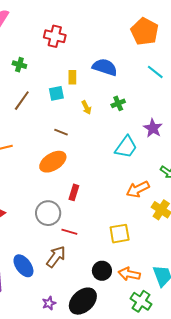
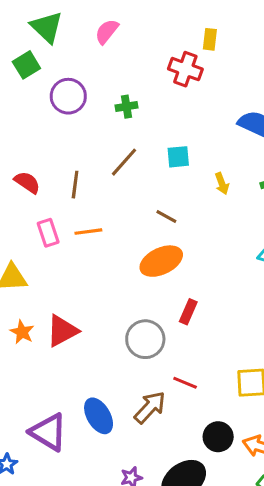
green cross: (19, 65) -> (126, 107), turned -32
yellow rectangle: (72, 77) -> (210, 39), moved
brown line: (61, 132) -> (166, 217), moved
red line: (69, 232) -> (185, 383), moved

